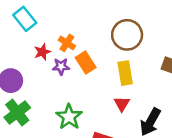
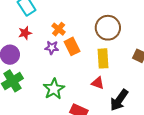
red star: (42, 52) -> (25, 33), moved
red triangle: (122, 104) -> (98, 83), turned -48

